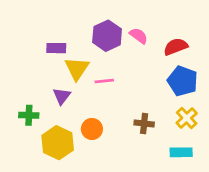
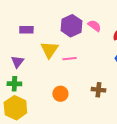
purple rectangle: (56, 48) -> (26, 30), moved
purple triangle: (62, 96) -> (17, 62), moved
yellow hexagon: (58, 143) -> (15, 108), moved

